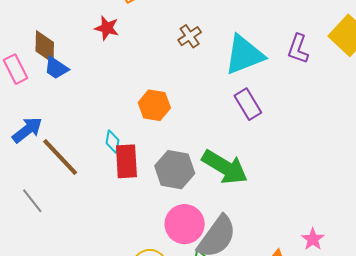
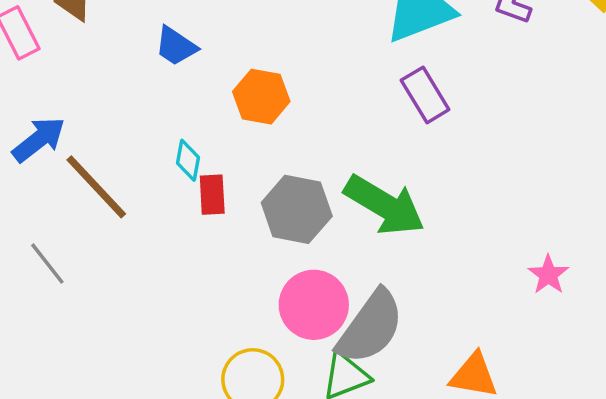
blue trapezoid: (56, 68) -> (176, 46), moved
red rectangle: (126, 161) -> (212, 195), size x0.7
pink star: (313, 239) -> (548, 275), moved

